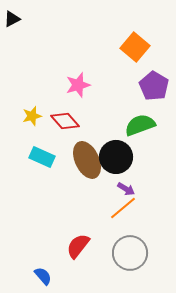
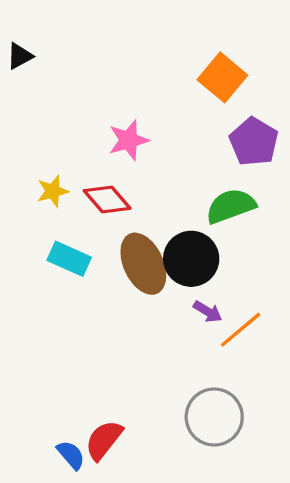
black triangle: (12, 19) -> (20, 56), moved
orange line: (123, 208) -> (241, 330), moved
red semicircle: (78, 246) -> (104, 440), moved

